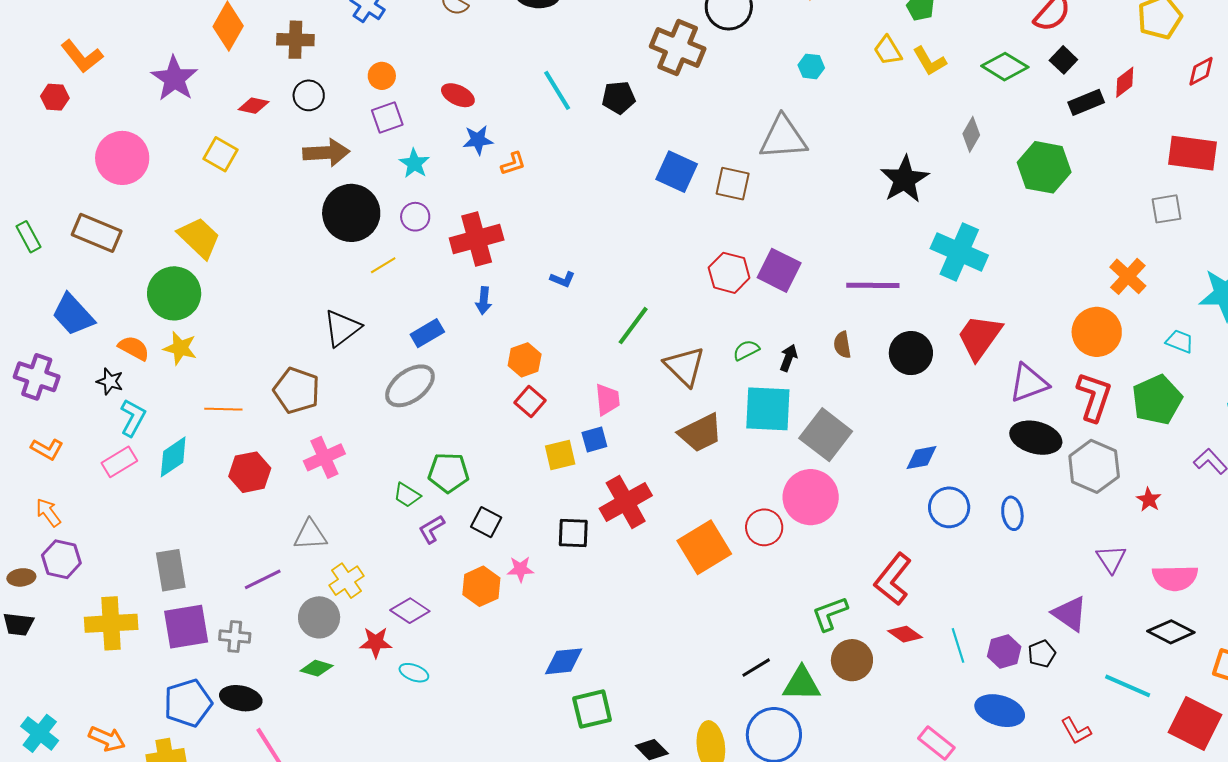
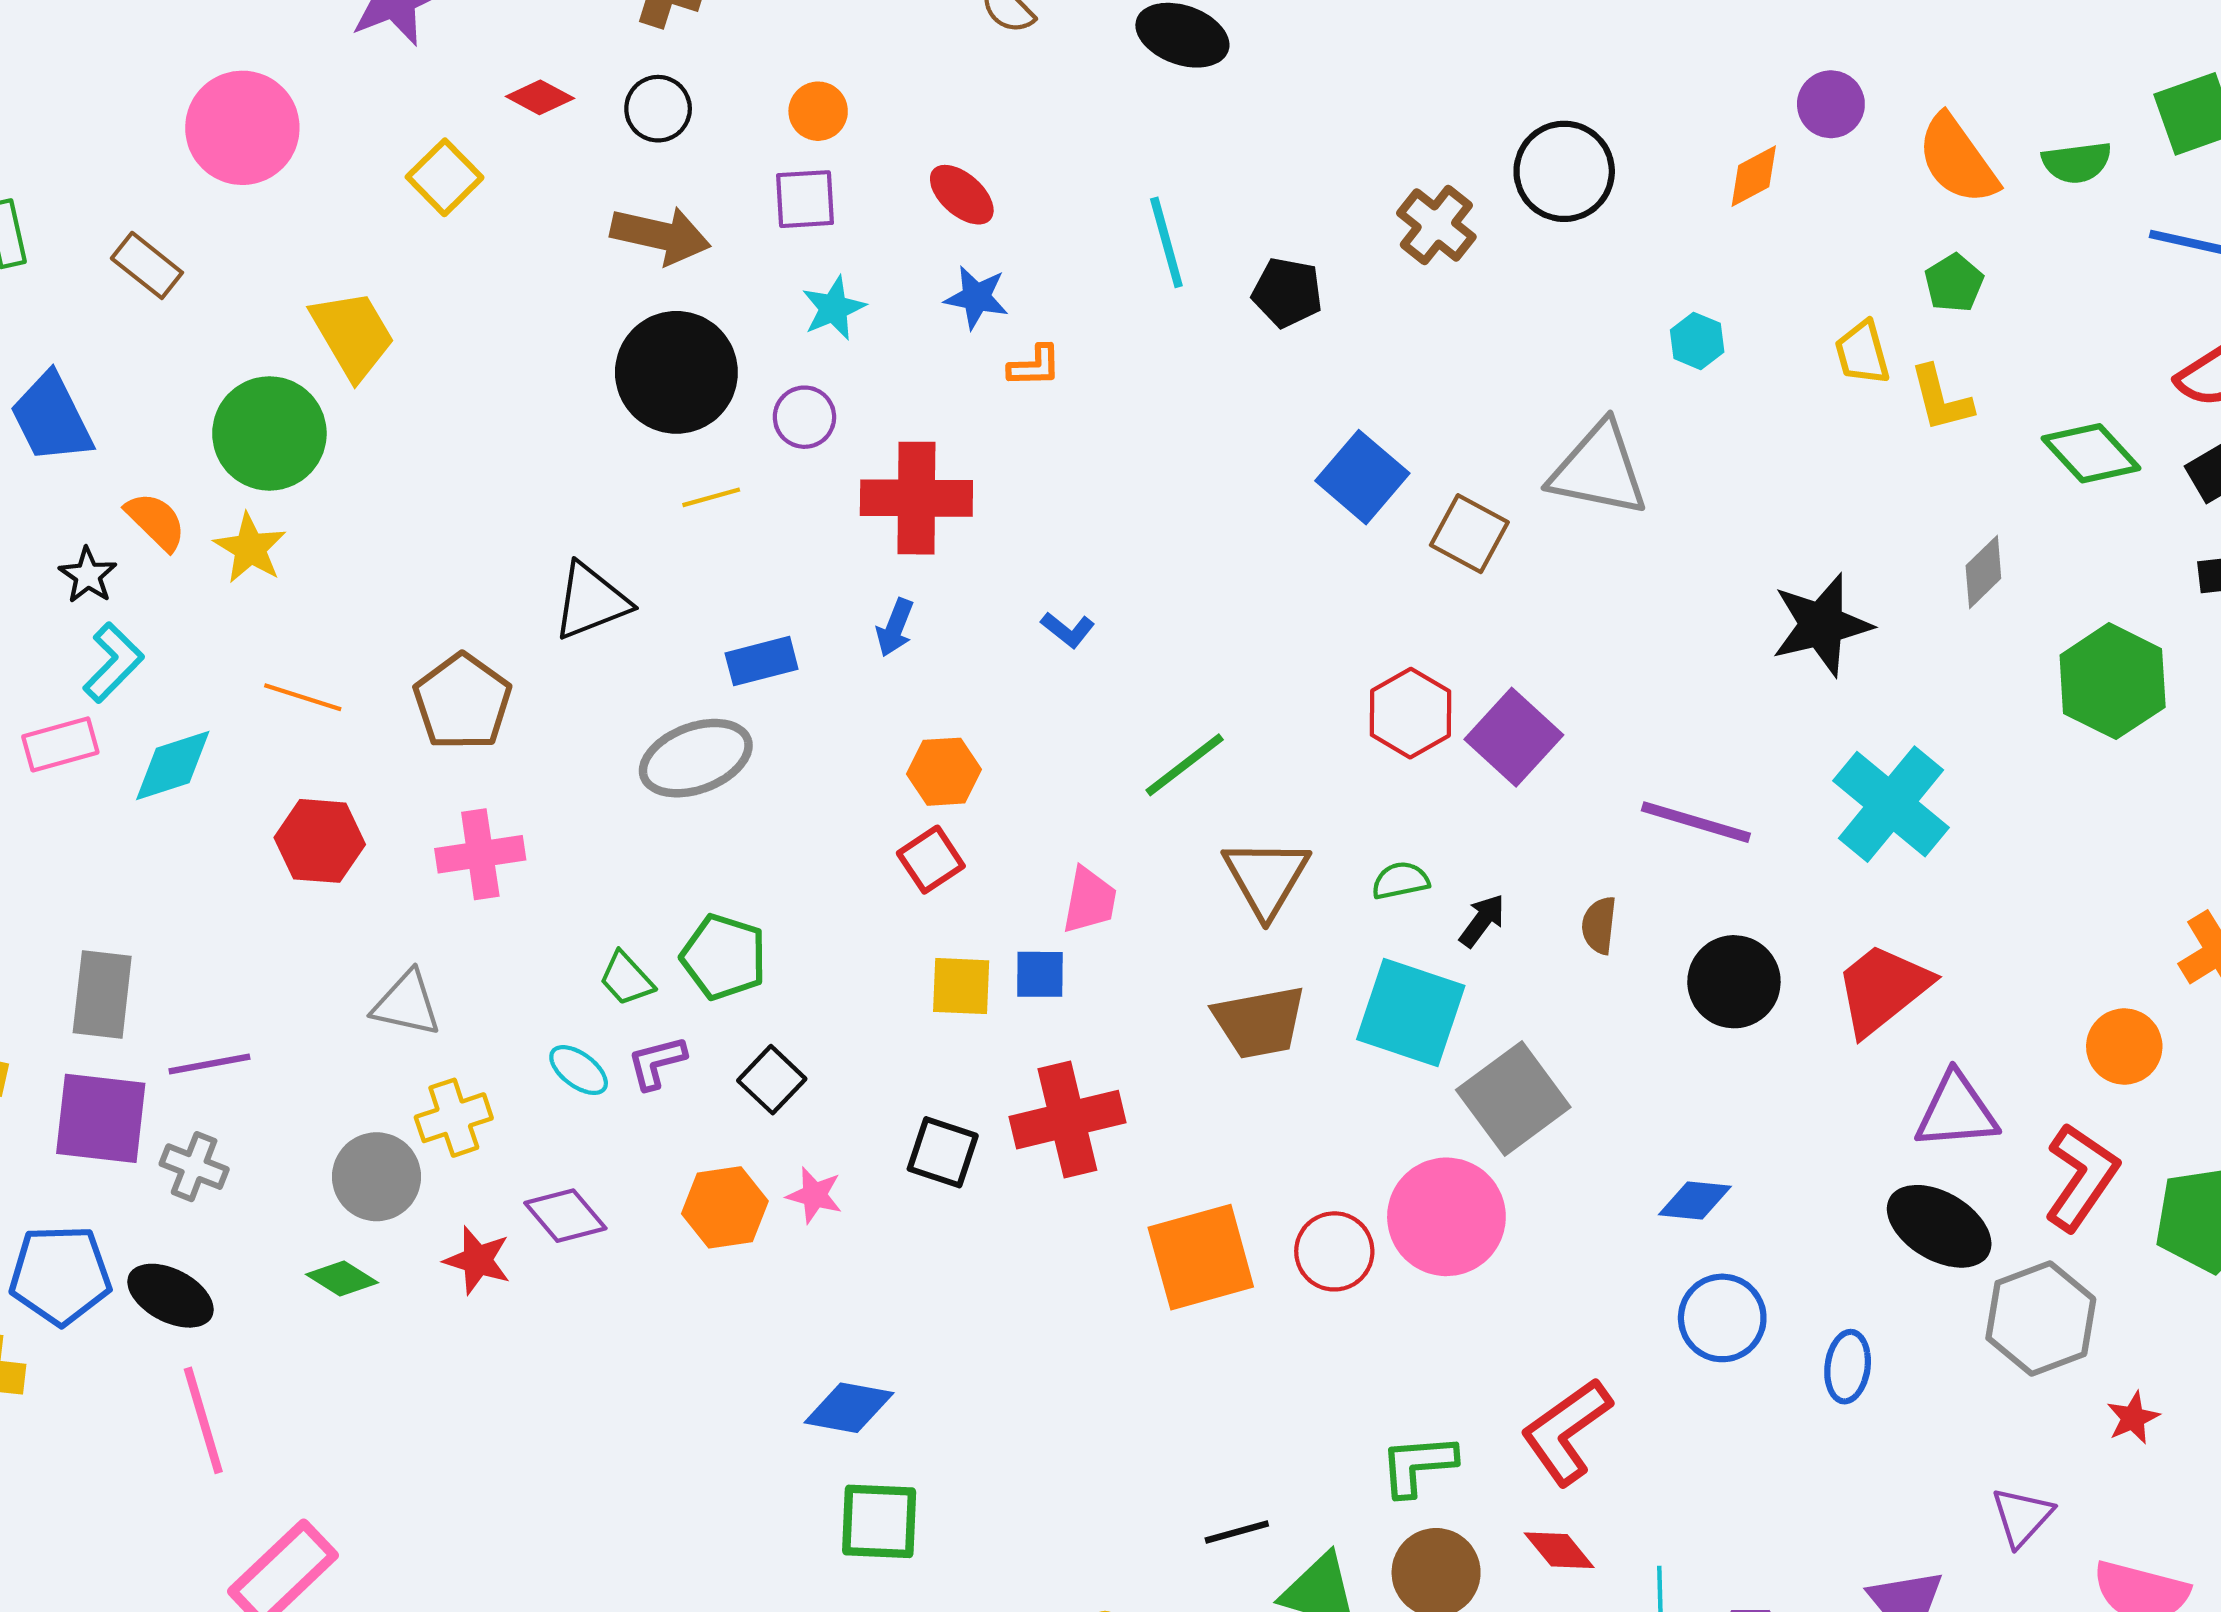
brown cross: (678, 48) -> (1436, 225), size x0.7
brown rectangle: (97, 233) -> (147, 265), size x0.7
orange circle: (1097, 332) -> (2124, 1046), size x0.7
purple line: (263, 579) -> (209, 1064), moved
cyan ellipse: (414, 673) -> (579, 1070), moved

